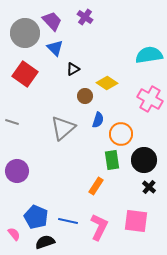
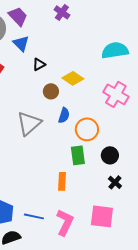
purple cross: (85, 17) -> (62, 12), moved
black circle: (144, 160) -> (110, 155), size x0.7
orange rectangle: (96, 186) -> (62, 181), turned -30

